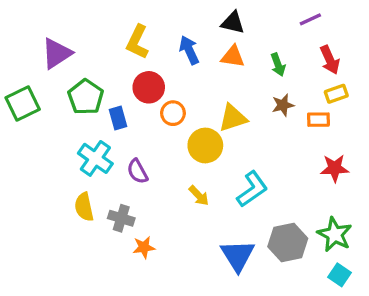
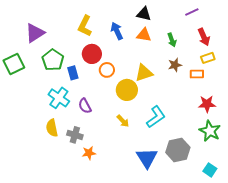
green star: (335, 234) -> (210, 131), moved

